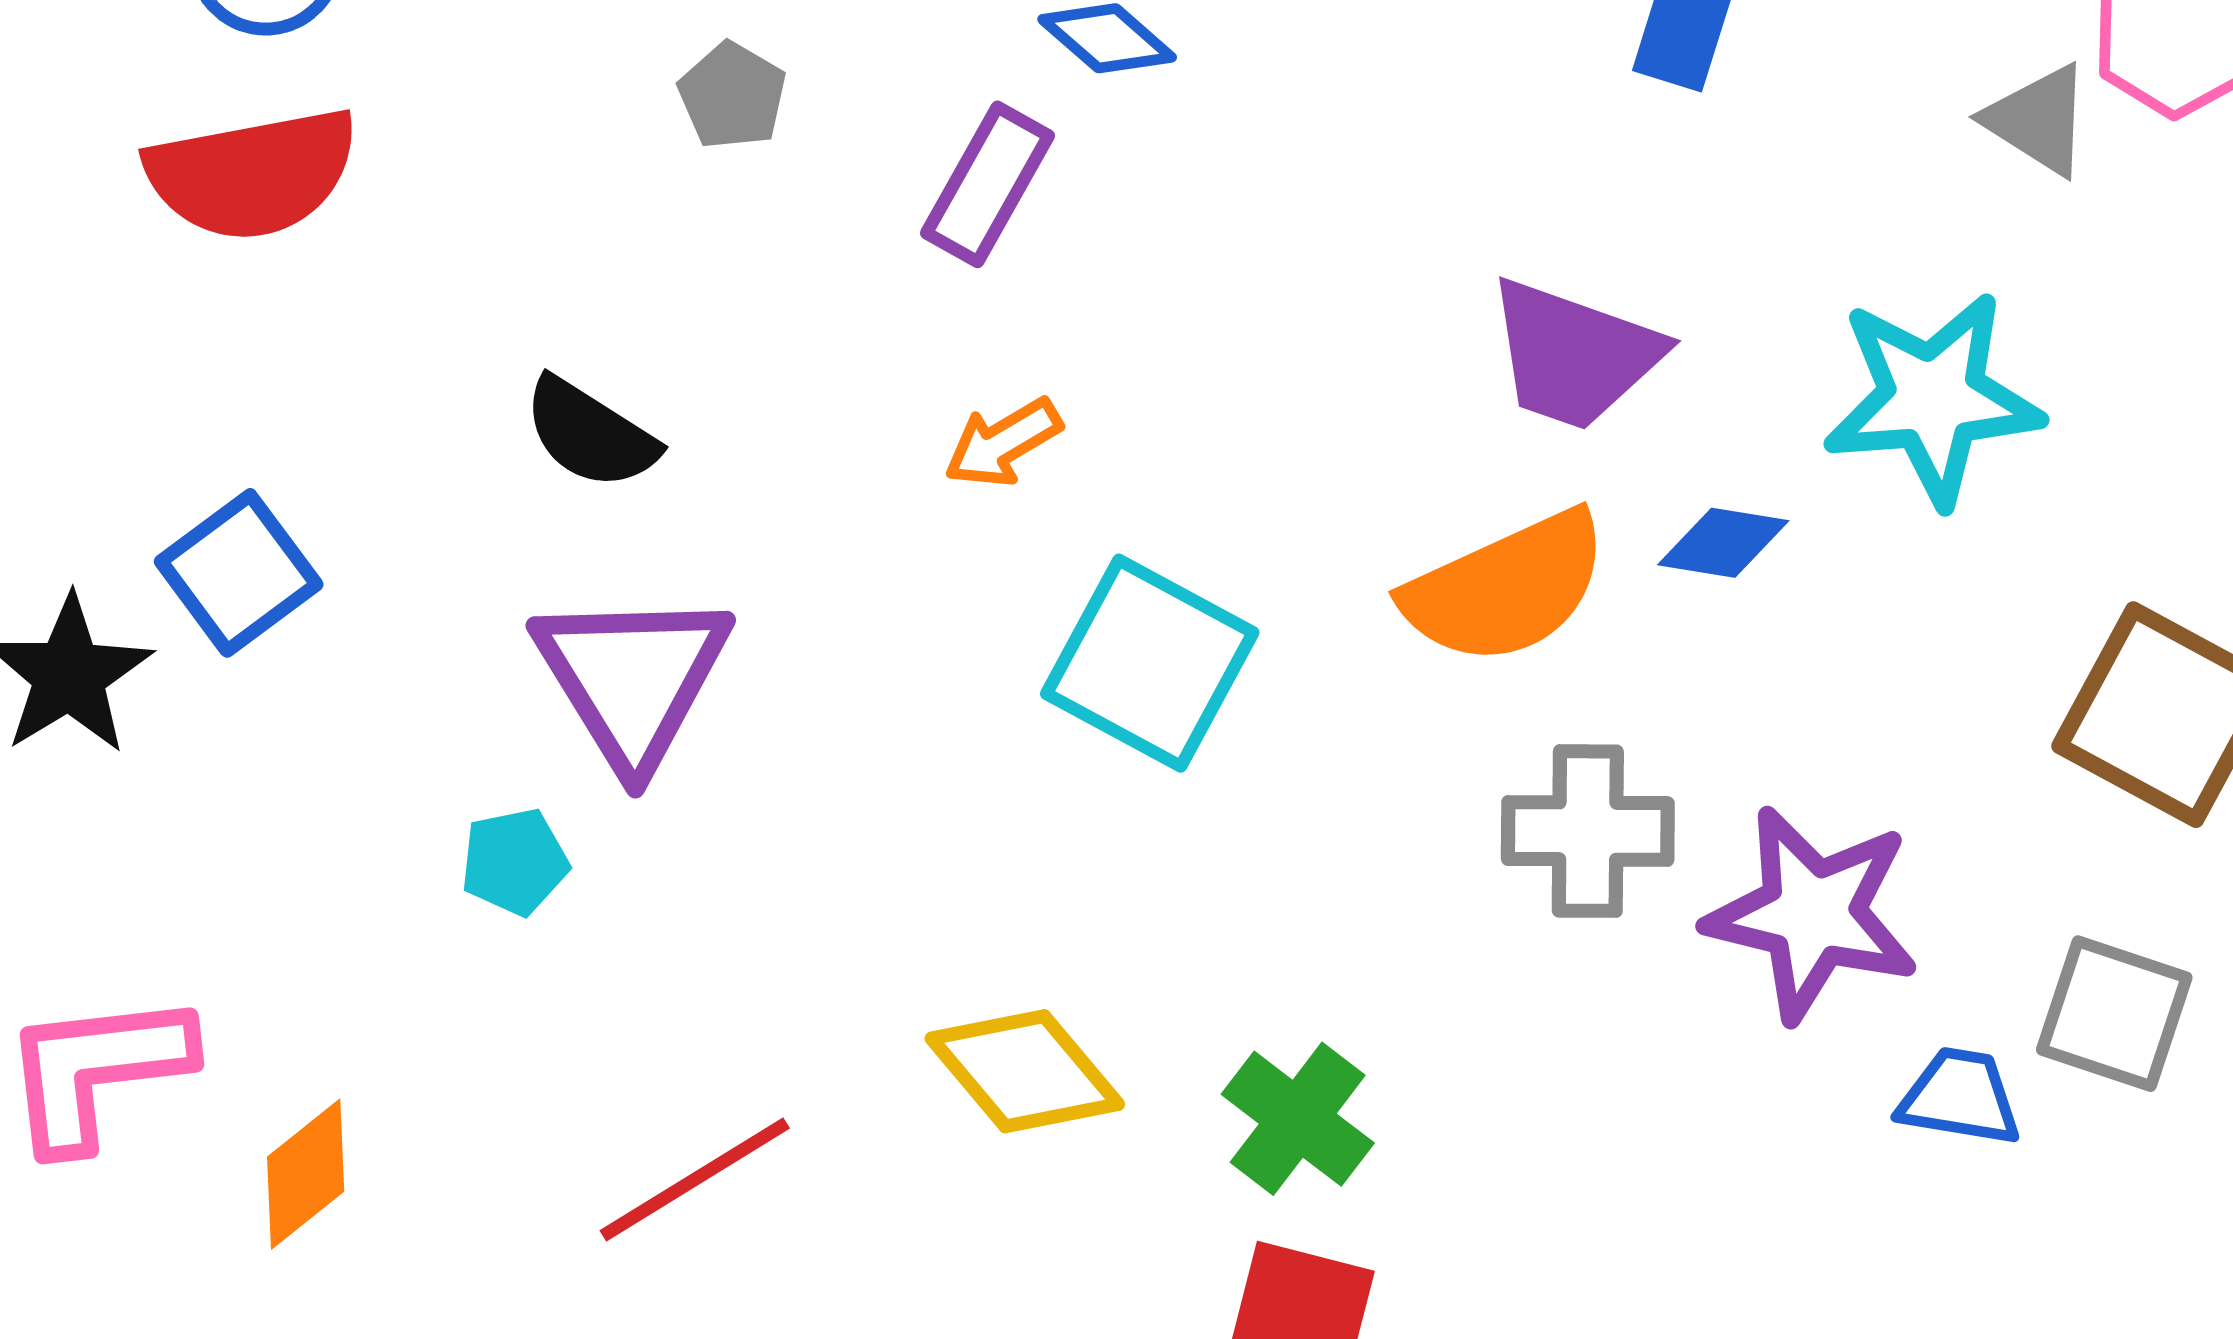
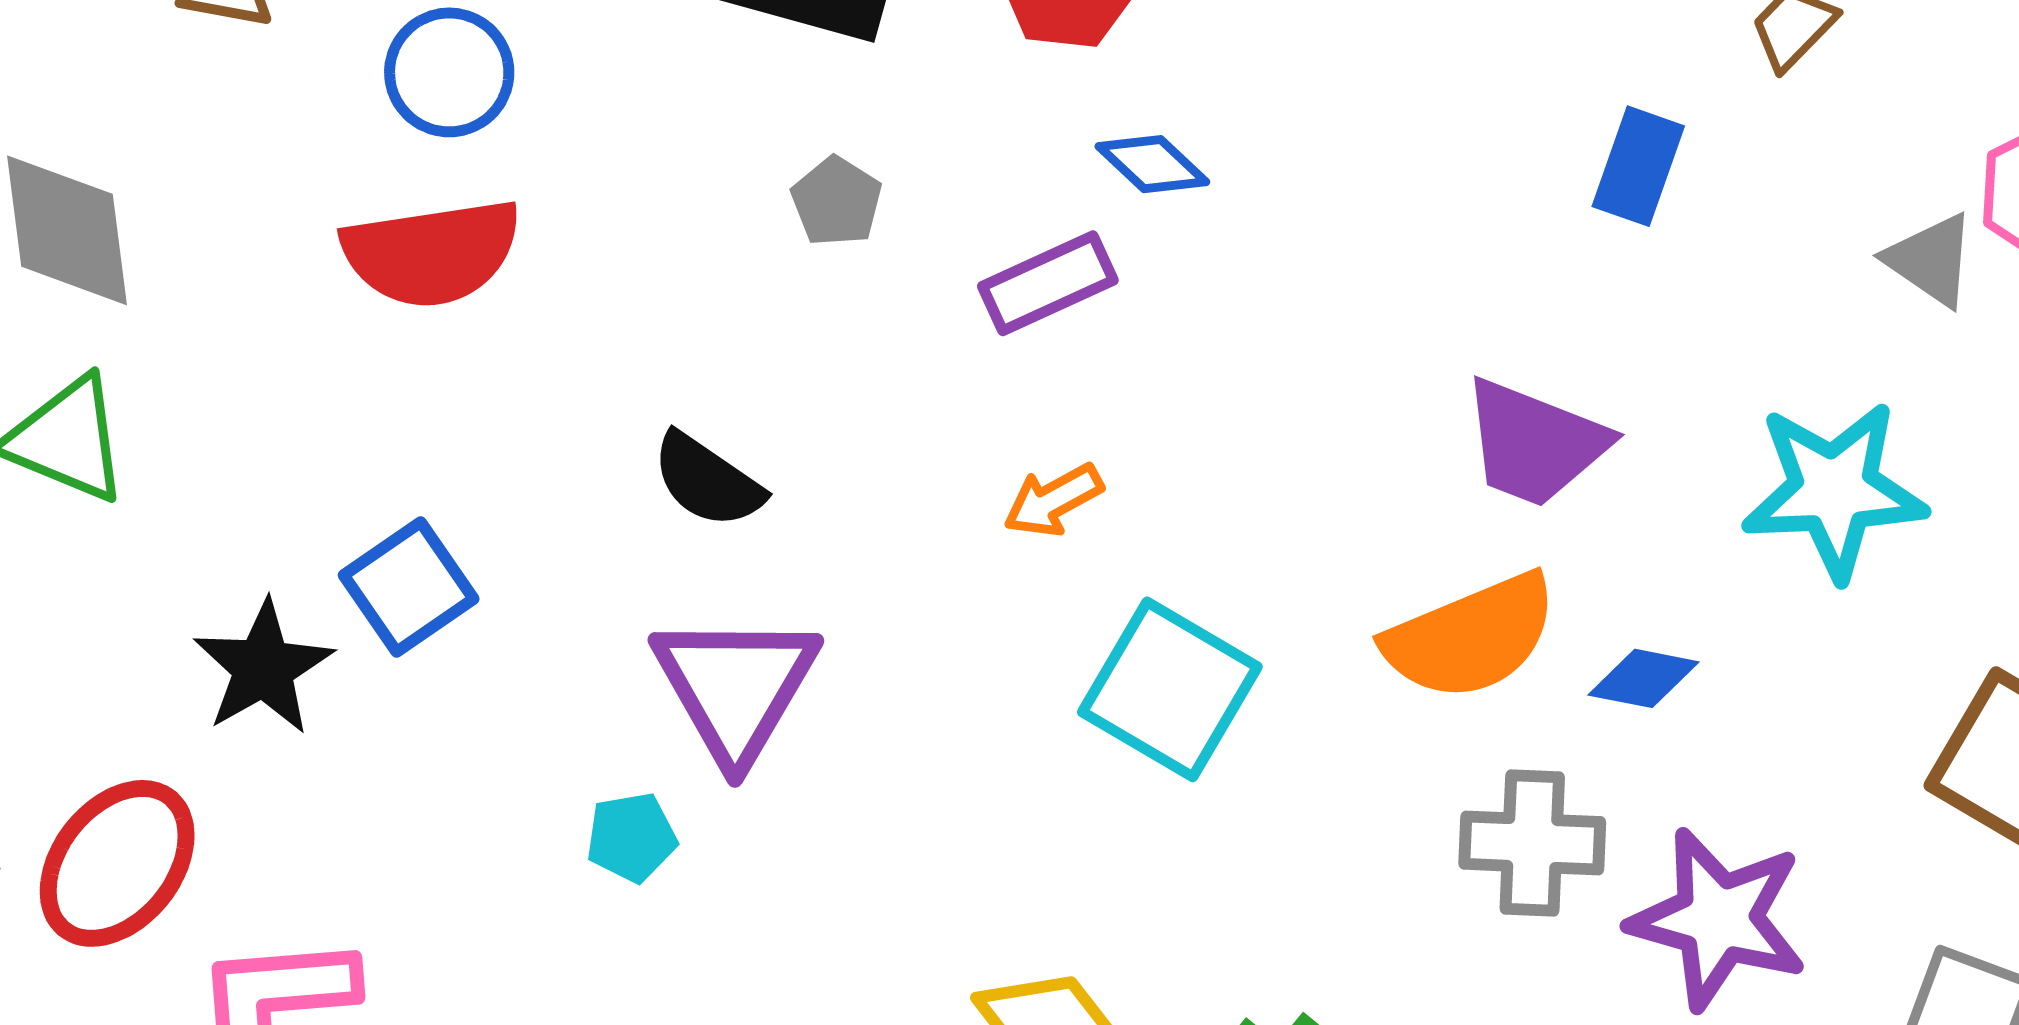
purple rectangle: (988, 184) -> (1048, 283), turned 34
blue diamond: (1723, 543) -> (1644, 678), moved

